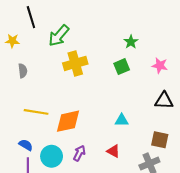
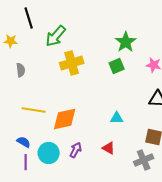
green star: (131, 42) -> (126, 42), size x1.5

